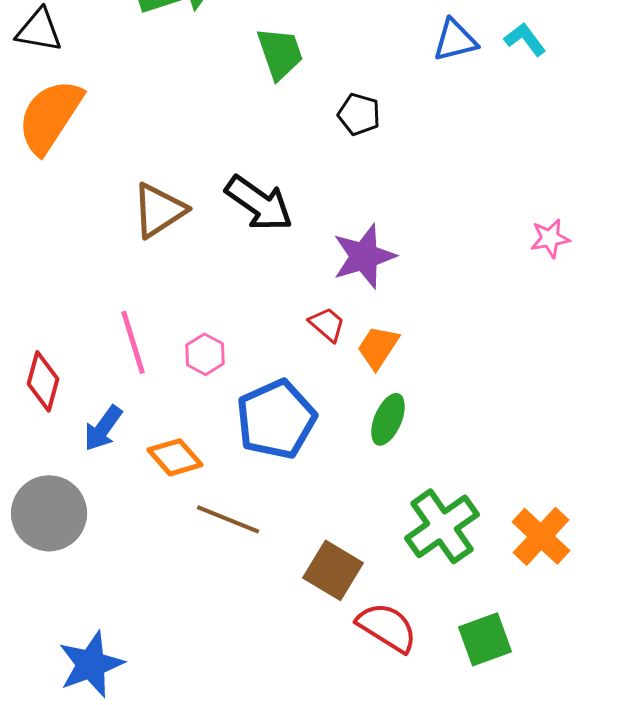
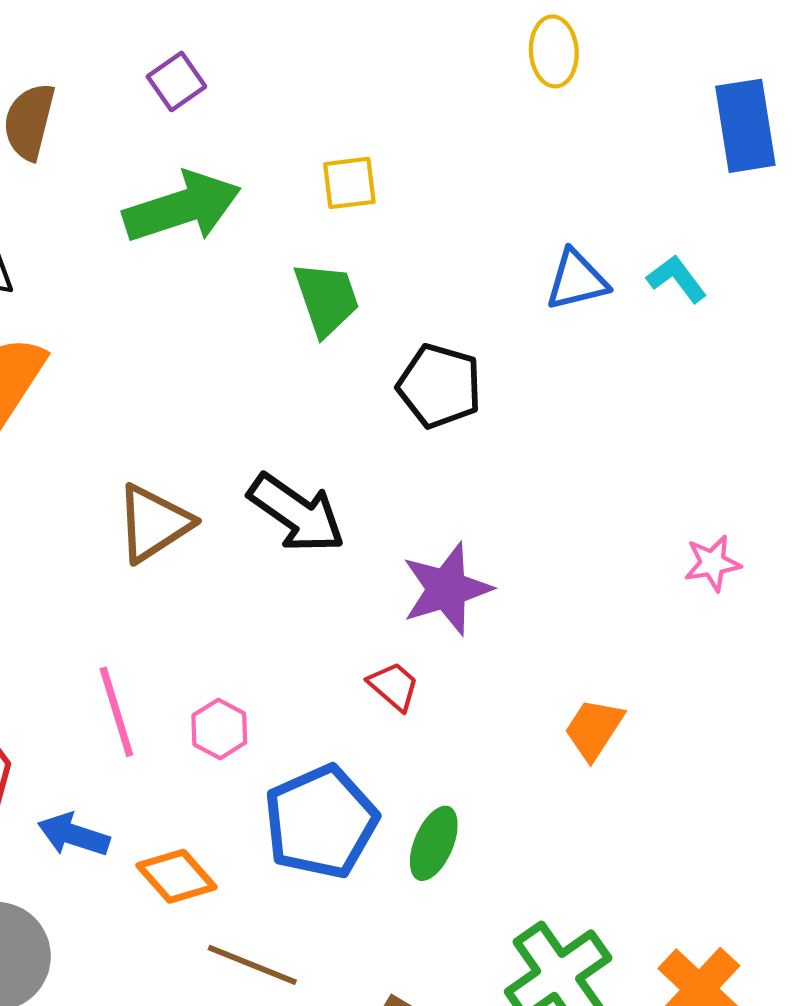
black pentagon: (359, 114) -> (439, 386), size x1.4
orange trapezoid: (378, 347) -> (594, 729), moved
green ellipse: (388, 419) -> (434, 843), moved
blue arrow: (103, 428) -> (74, 835), turned 72

